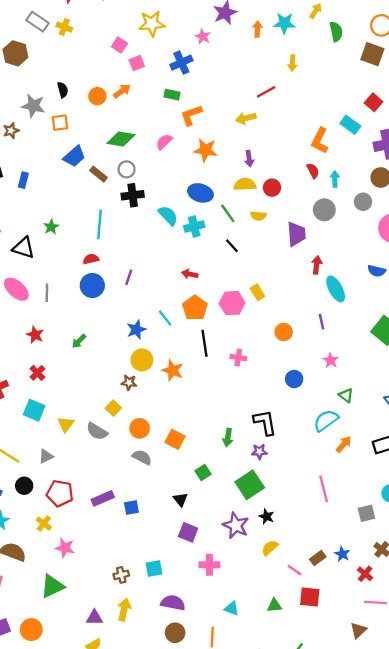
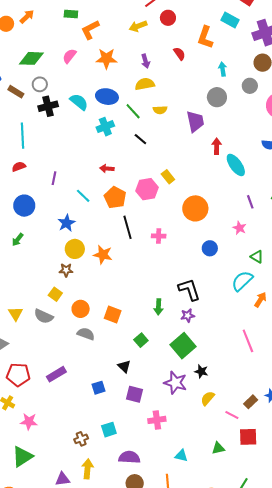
red semicircle: (313, 171) -> (179, 54), moved
red circle: (272, 188) -> (168, 18), moved
cyan semicircle: (168, 215) -> (79, 102), moved
blue circle: (92, 285) -> (24, 206), moved
cyan line: (165, 318) -> (83, 196), moved
purple line: (321, 322) -> (250, 202), moved
orange circle: (284, 332) -> (195, 208), size x1.6
blue square: (131, 507) -> (98, 388), moved

